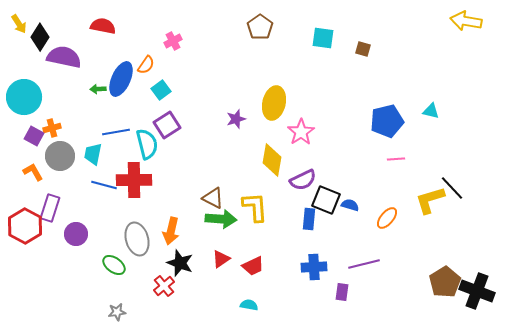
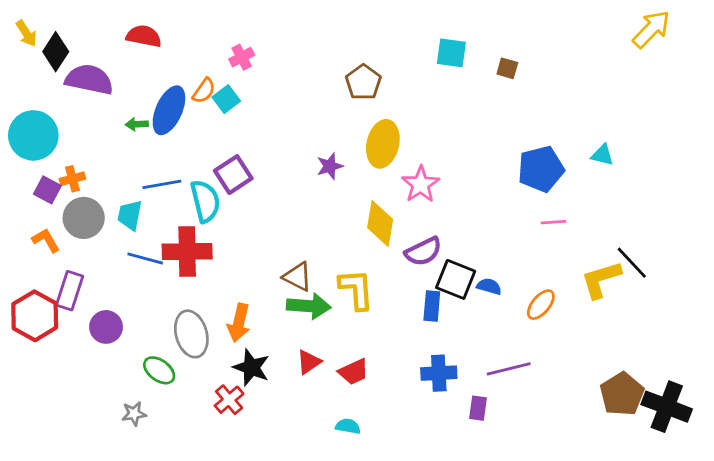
yellow arrow: (466, 21) -> (651, 29), turned 124
brown pentagon: (260, 27) -> (363, 82), moved
cyan square: (161, 90) -> (226, 99), moved
gray star: (117, 312) -> (134, 414), moved

